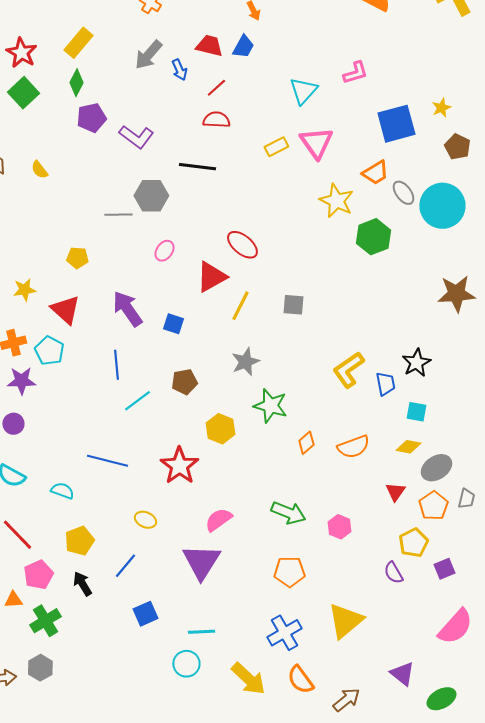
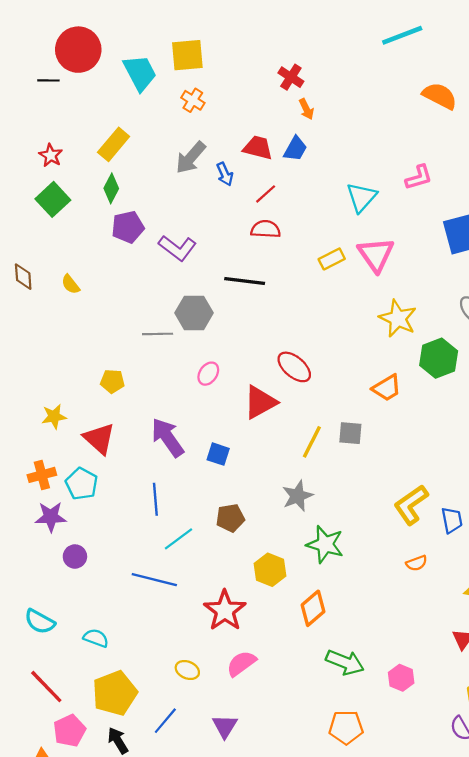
red star: (21, 53) -> (51, 155), size x0.7
orange trapezoid: (375, 173) -> (387, 388), moved
yellow line: (240, 306) -> (312, 442), moved
purple circle: (13, 424) -> (75, 557), moved
orange diamond: (306, 443) -> (313, 608), moved, size x1.4
orange semicircle: (353, 447) -> (417, 563), moved, size x0.6
blue line: (107, 461) -> (154, 580), moved
pink semicircle: (218, 520) -> (241, 663), moved
yellow pentagon: (79, 541) -> (115, 693), size x1.4
purple triangle: (201, 562) -> (225, 726), moved, size x0.6

